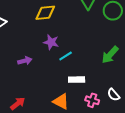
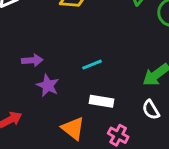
purple star: (51, 42) -> (48, 85), moved
white semicircle: (114, 95) -> (151, 110), moved

